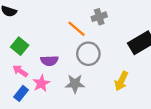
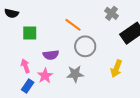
gray cross: (99, 17) -> (112, 13), moved, turned -32
green square: (20, 46) -> (30, 33), moved, turned -35
pink arrow: (20, 71) -> (25, 66), turned 40

